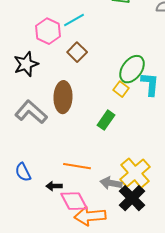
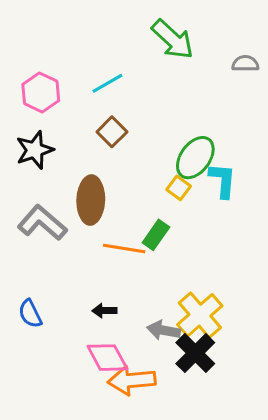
pink hexagon: (48, 31) -> (41, 92), moved
orange line: (77, 166) -> (124, 249), moved
black arrow: (54, 186) -> (104, 311), moved

